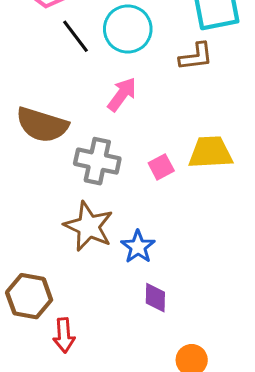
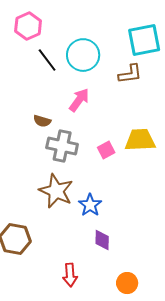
brown semicircle: (42, 125) -> (42, 121), moved, size x0.5
red arrow: (64, 335) -> (70, 275), moved

